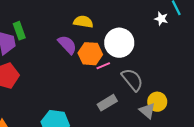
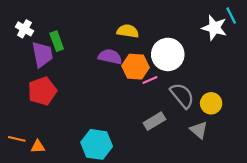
white star: (161, 19) -> (214, 28), size x1.6
purple semicircle: (67, 45) -> (110, 57), turned -35
yellow circle: (157, 102) -> (211, 103), moved

